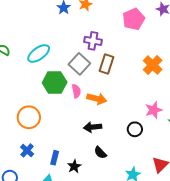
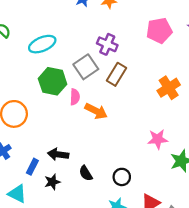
black arrow: (93, 127) -> (58, 154), moved
black circle: (135, 129) -> (122, 177), moved

